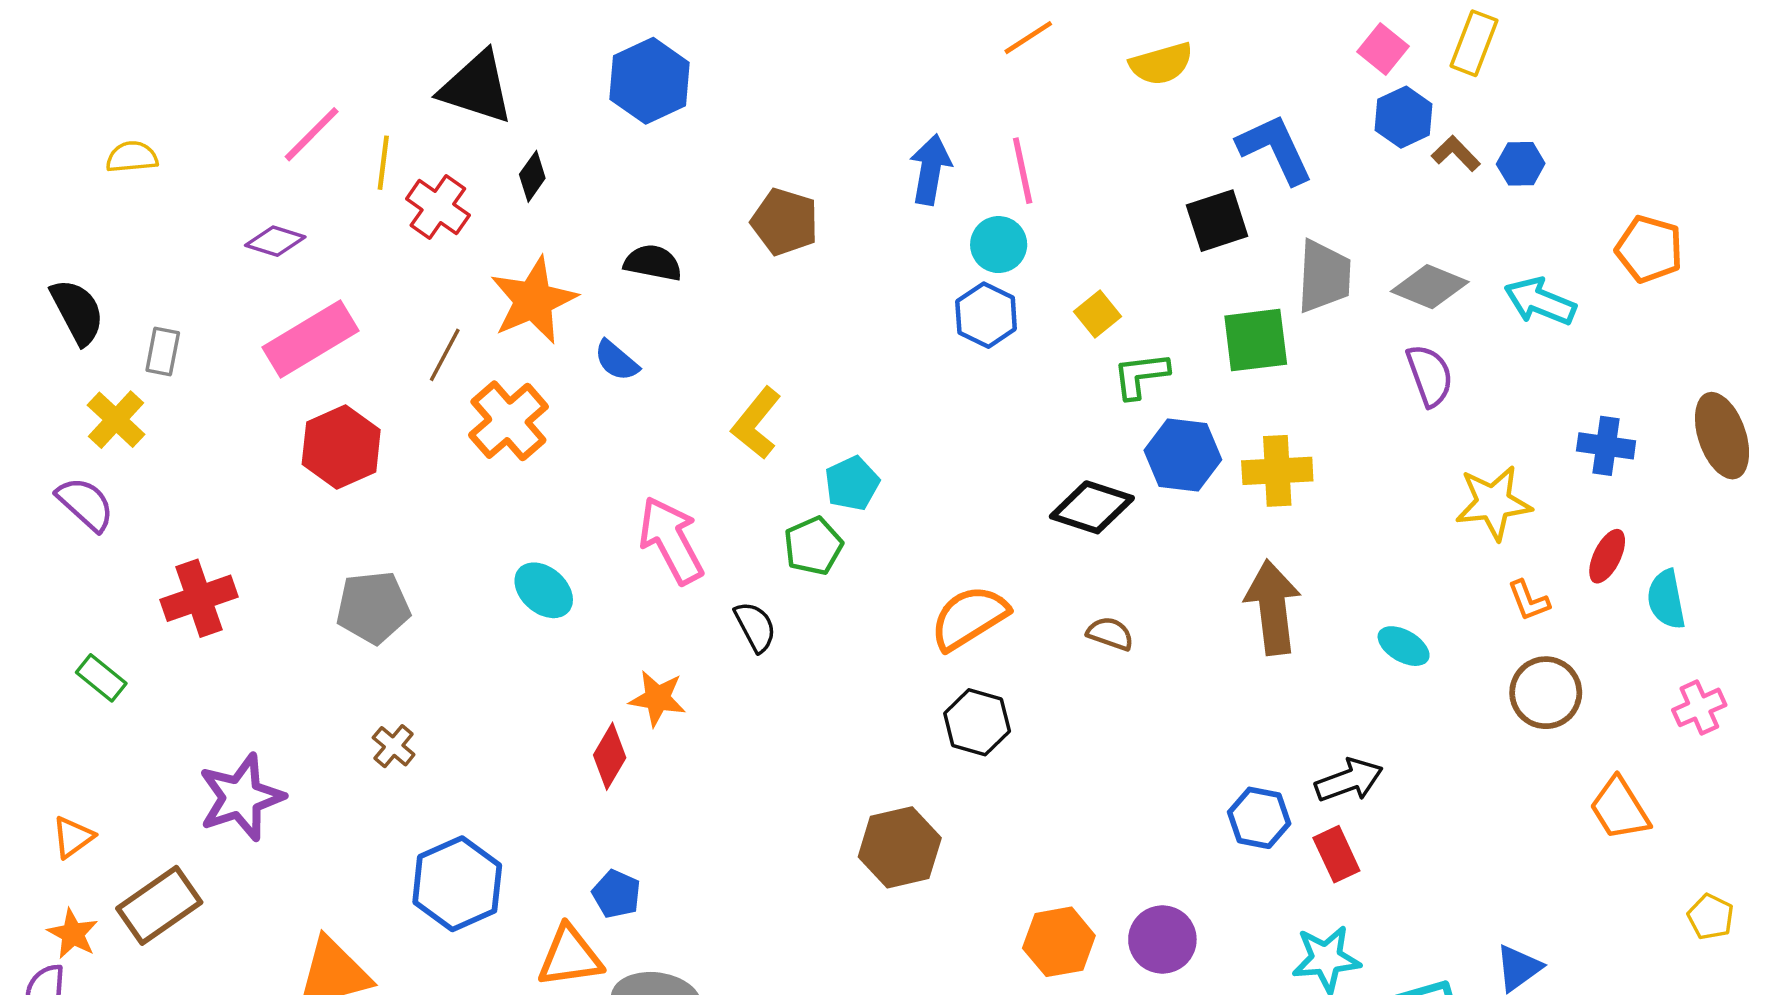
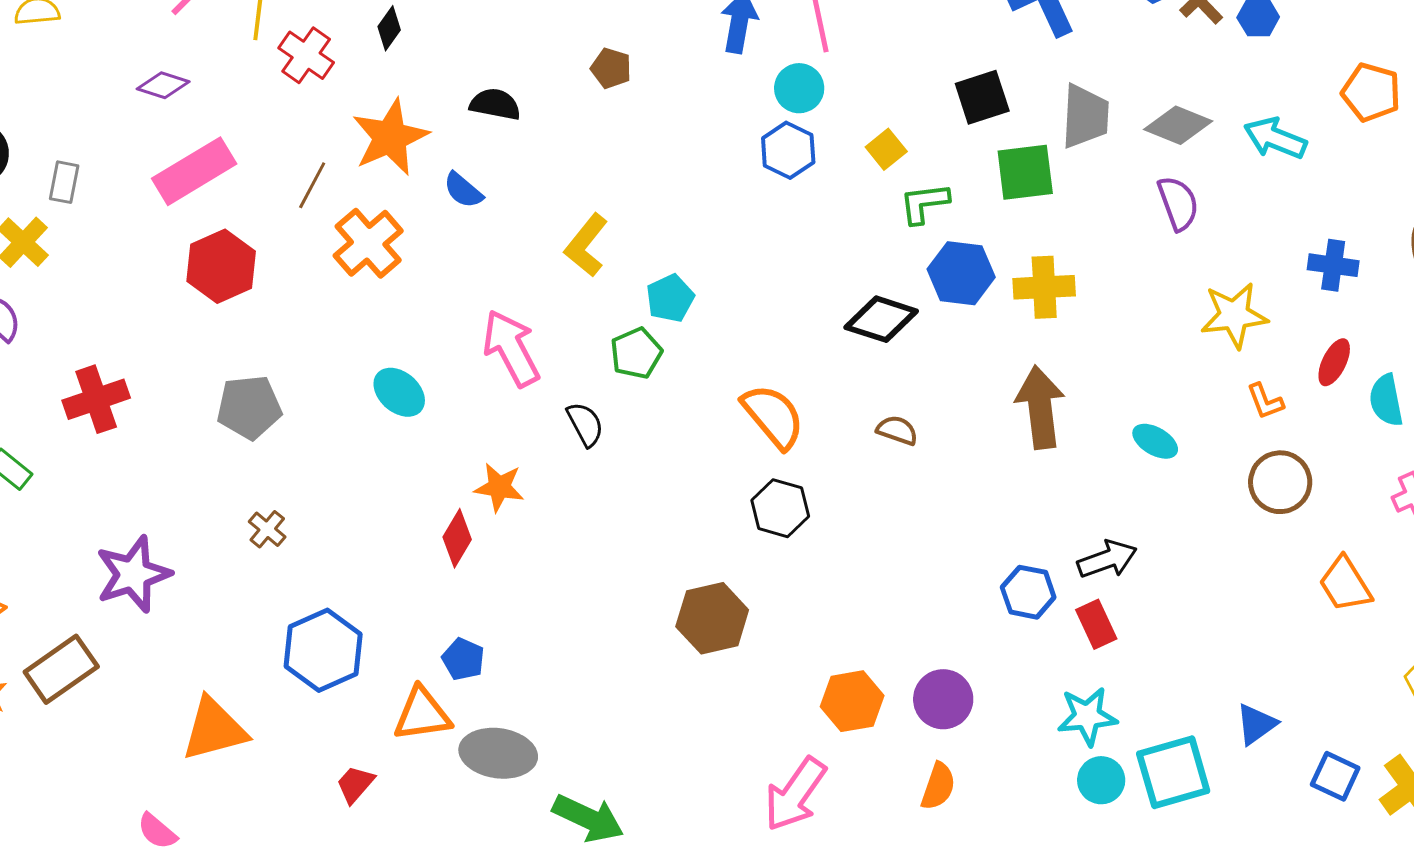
black square: (1217, 221) -> (982, 97), moved
brown pentagon: (785, 222) -> (611, 68), size x0.7
orange semicircle: (969, 618) -> (773, 416), turned 82

